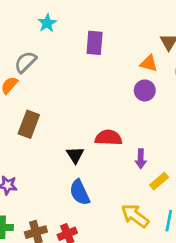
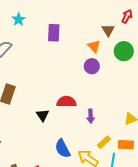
orange triangle: (149, 63) -> (94, 46), turned 32
yellow rectangle: (159, 181) -> (104, 142), moved
blue semicircle: (80, 192) -> (63, 149), moved

